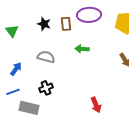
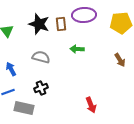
black star: (44, 24) -> (39, 24), size x1.5
blue arrow: (16, 69) -> (11, 69), turned -64

